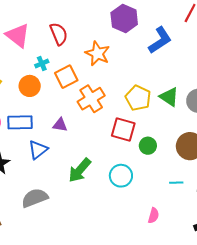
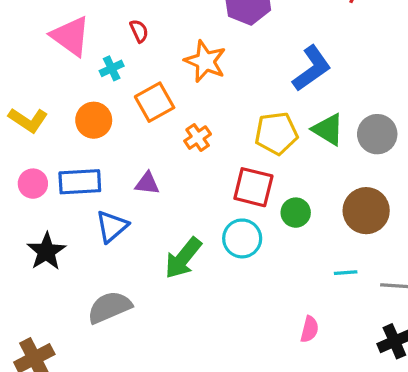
red semicircle: (59, 34) -> (139, 31), size x0.6
blue L-shape: (160, 40) -> (312, 68), moved
cyan cross: (42, 64) -> (112, 68), moved
yellow pentagon: (138, 98) -> (276, 133), turned -30
orange cross: (91, 99) -> (198, 138), size x0.6
cyan circle: (121, 176) -> (242, 238), moved

